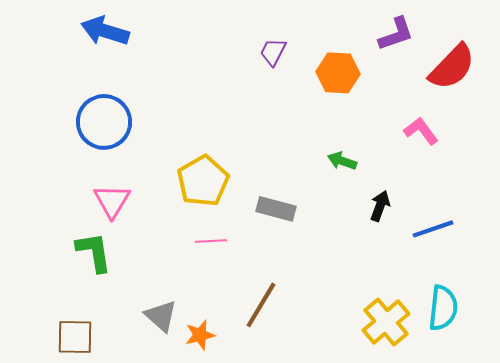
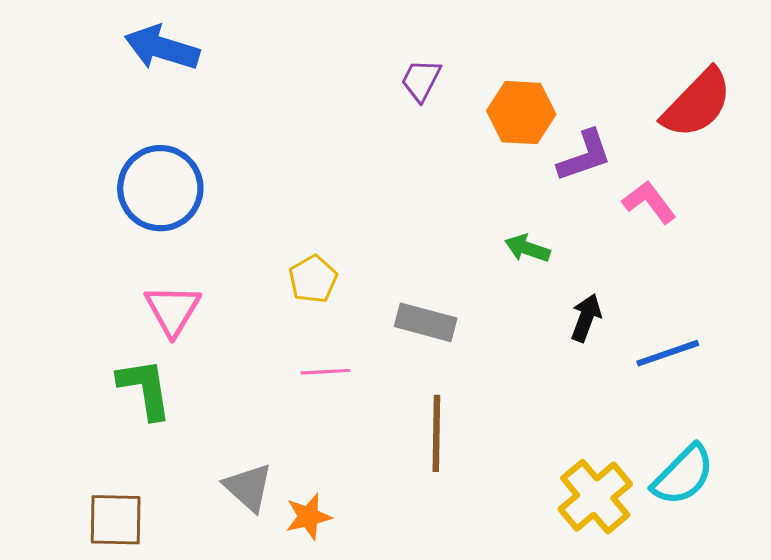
purple L-shape: (396, 34) -> (584, 156), moved
yellow pentagon: (203, 181) -> (313, 279), size x0.6
brown line: (261, 305) -> (436, 433), moved, turned -30
cyan semicircle: (443, 308) -> (683, 475), turned 39

